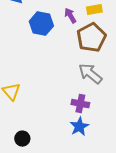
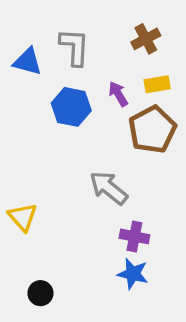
gray arrow: (90, 74) -> (109, 188), moved
blue star: (79, 127) -> (133, 274), turned -30

